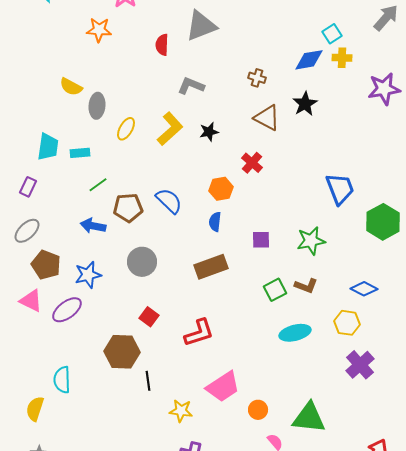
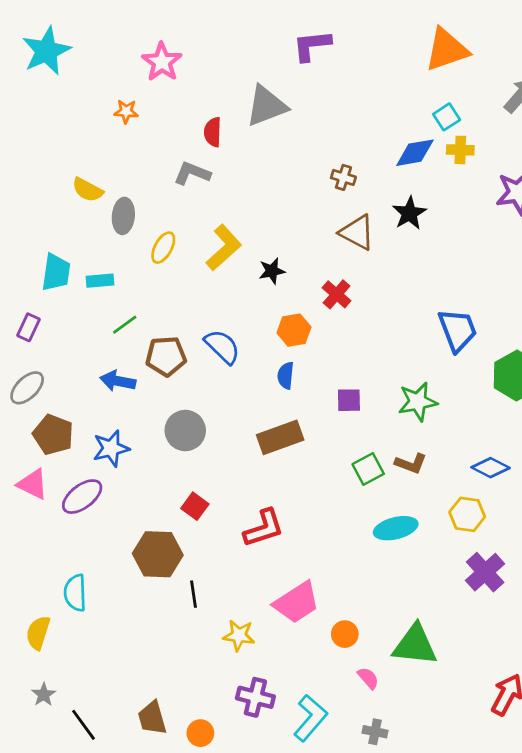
orange star: (99, 30) -> (126, 111), size x0.7
gray L-shape: (191, 86) -> (192, 173), moved
black star: (209, 132) -> (272, 271), moved

